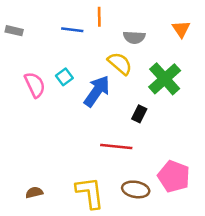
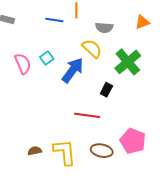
orange triangle: (181, 29) -> (142, 22), turned 42
brown semicircle: (34, 192) -> (35, 151), moved

